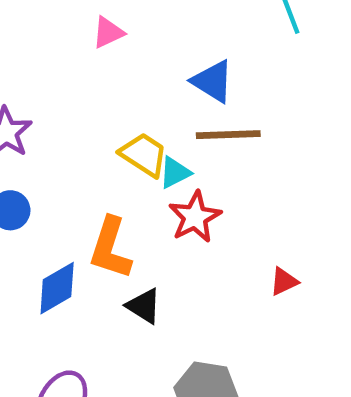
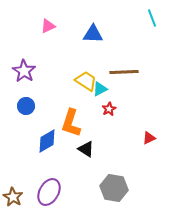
pink triangle: (108, 32) -> (48, 26), moved
blue triangle: (213, 81) -> (93, 34), moved, turned -30
red star: (195, 217) -> (109, 109), size x0.6

